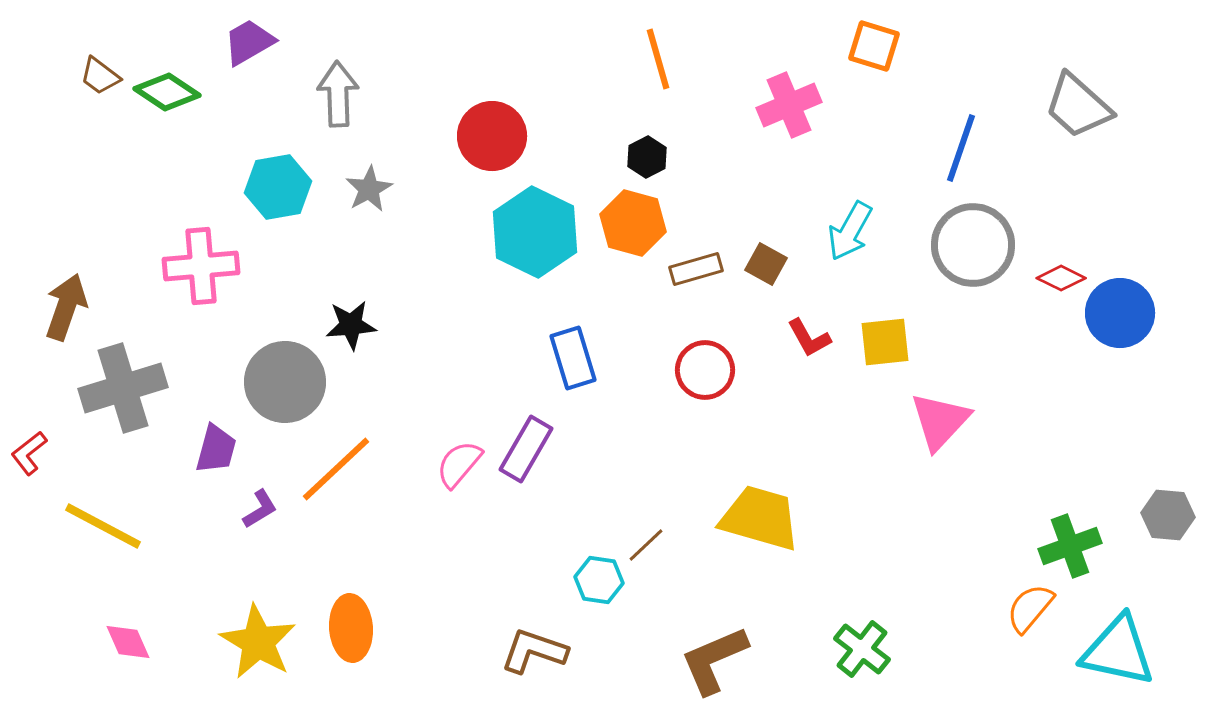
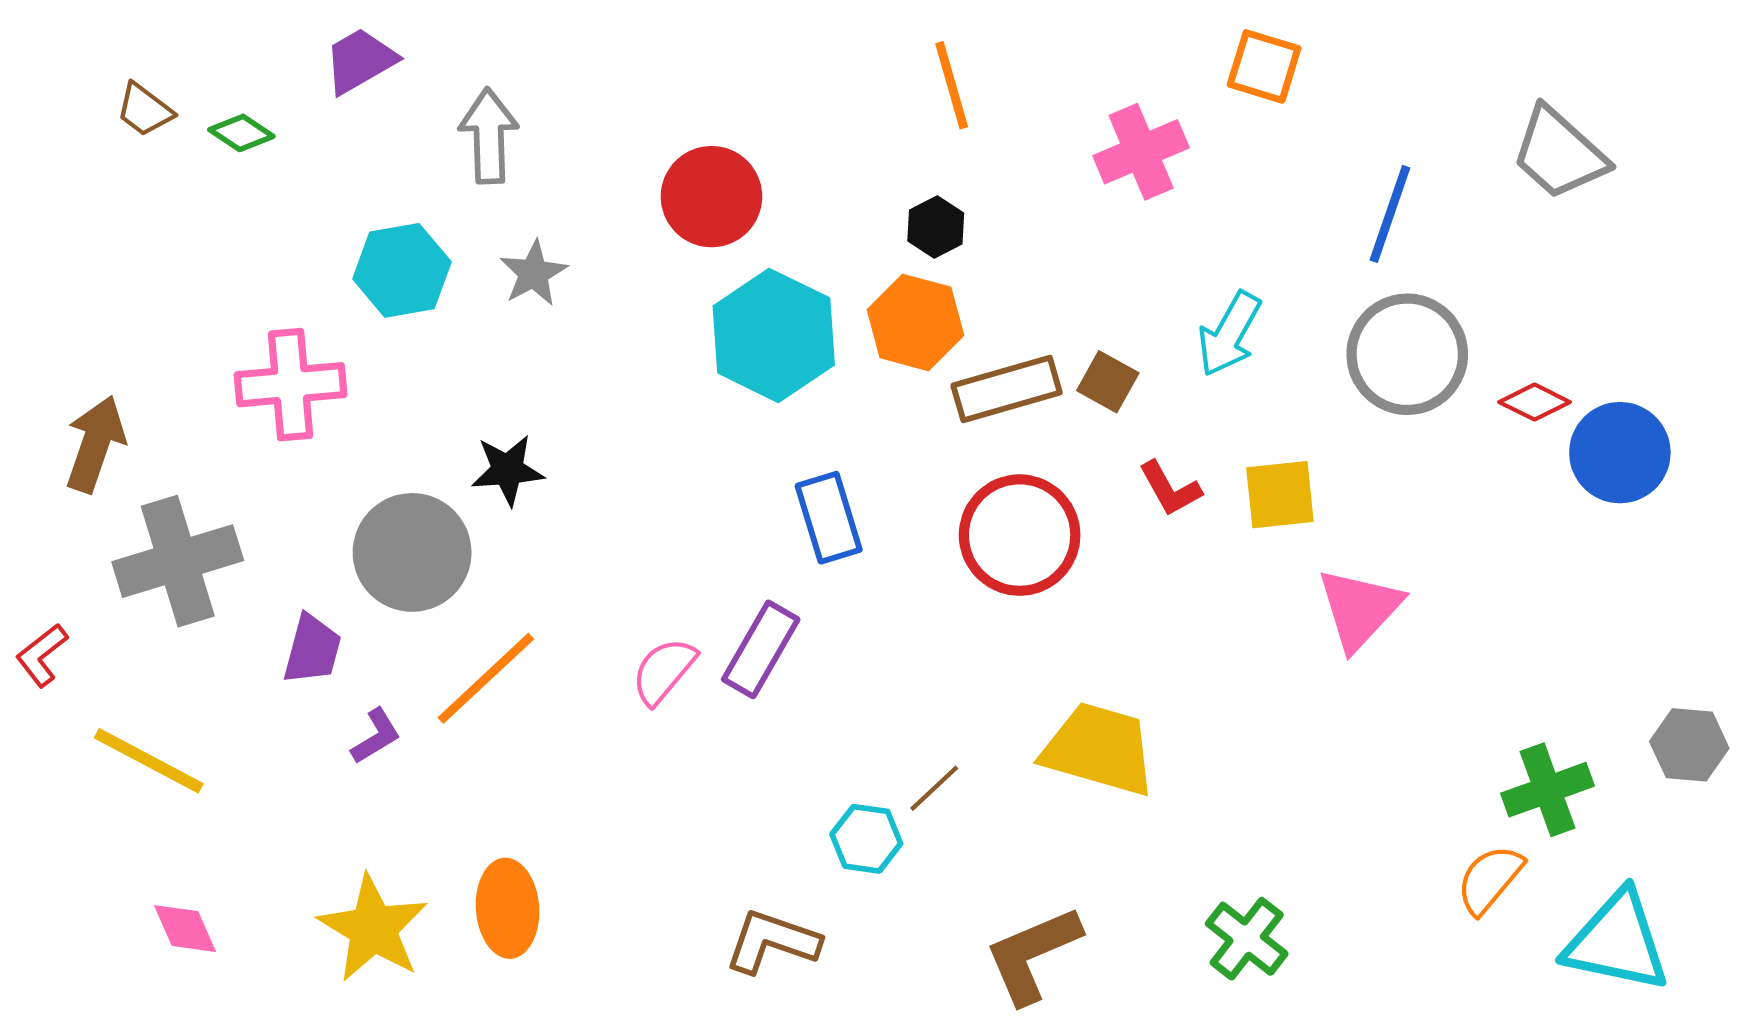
green diamond: (167, 92) -> (241, 133), size x0.7
brown rectangle: (696, 269) -> (1007, 389), size x1.4
red circle: (705, 370) -> (1020, 535), size x1.4

